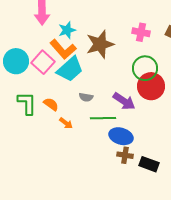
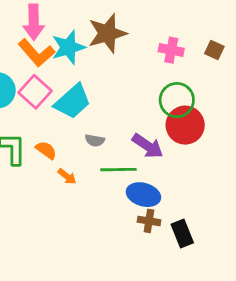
cyan star: (67, 30) -> (68, 47), size x1.4
brown star: (100, 44) -> (107, 33), moved
orange L-shape: (63, 49) -> (36, 53), moved
black rectangle: (149, 164) -> (182, 233), turned 48

